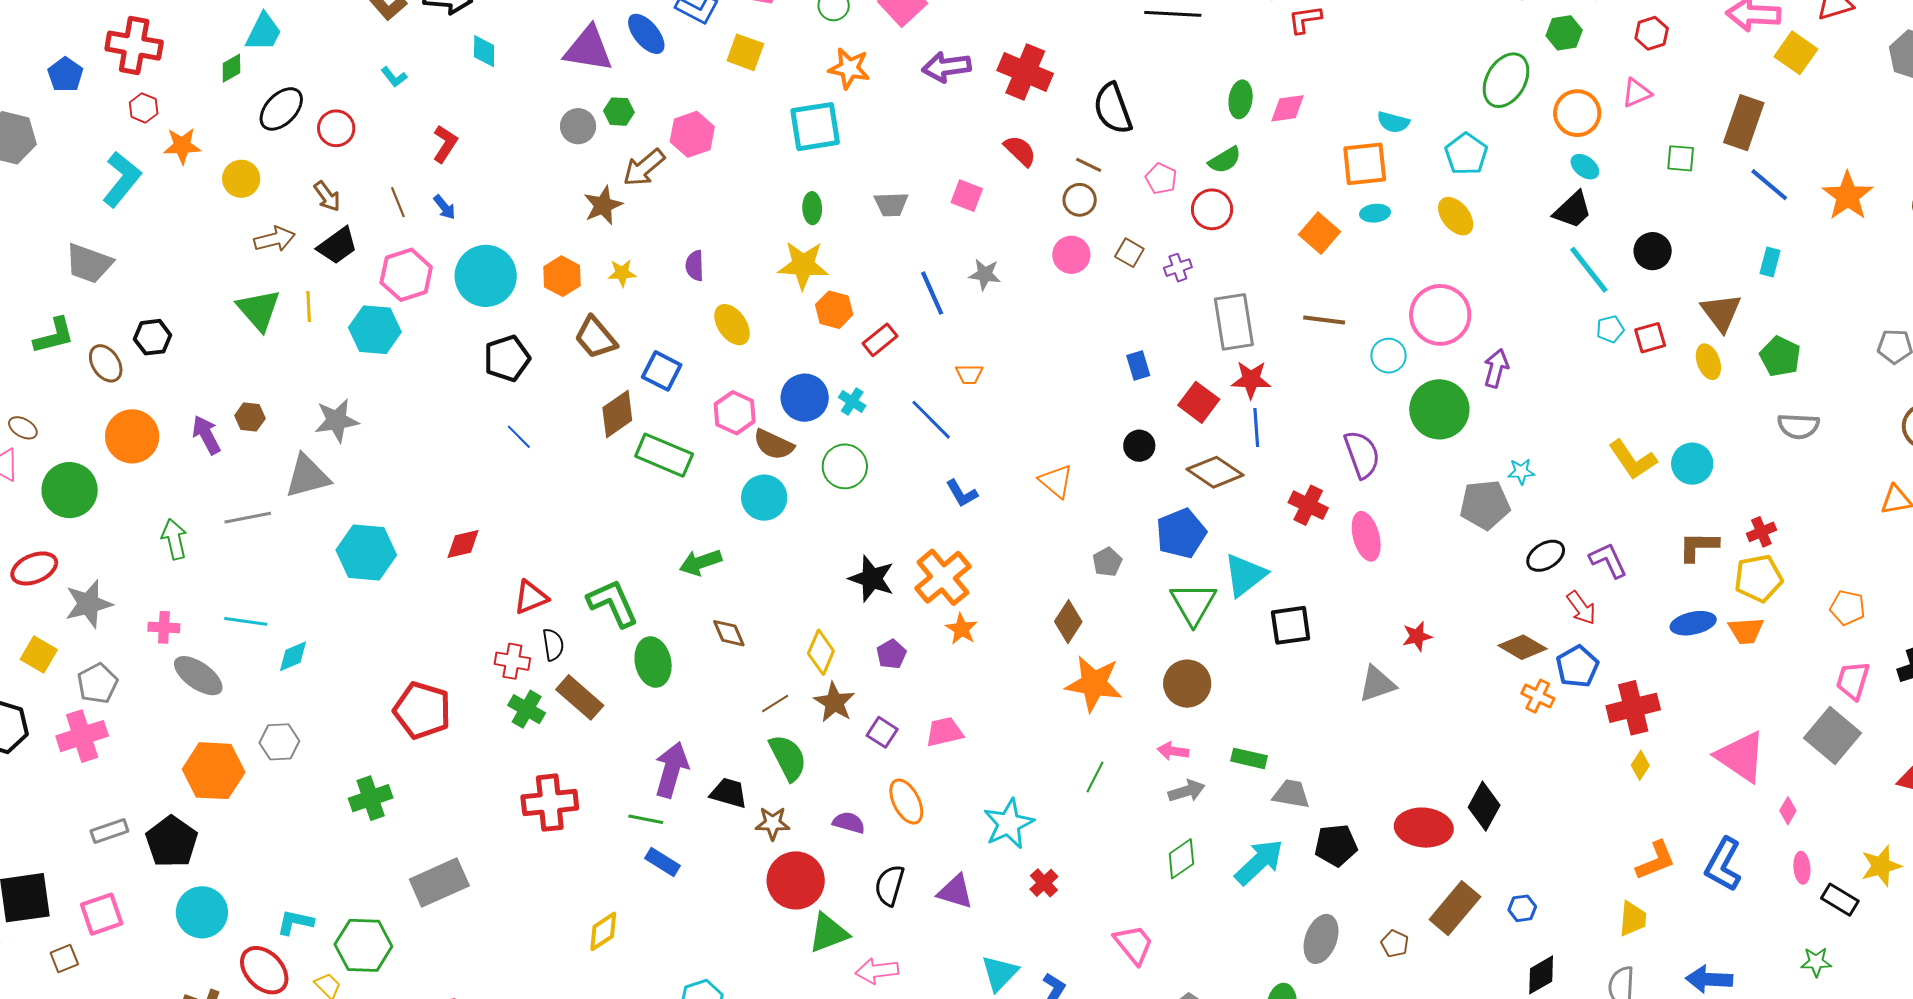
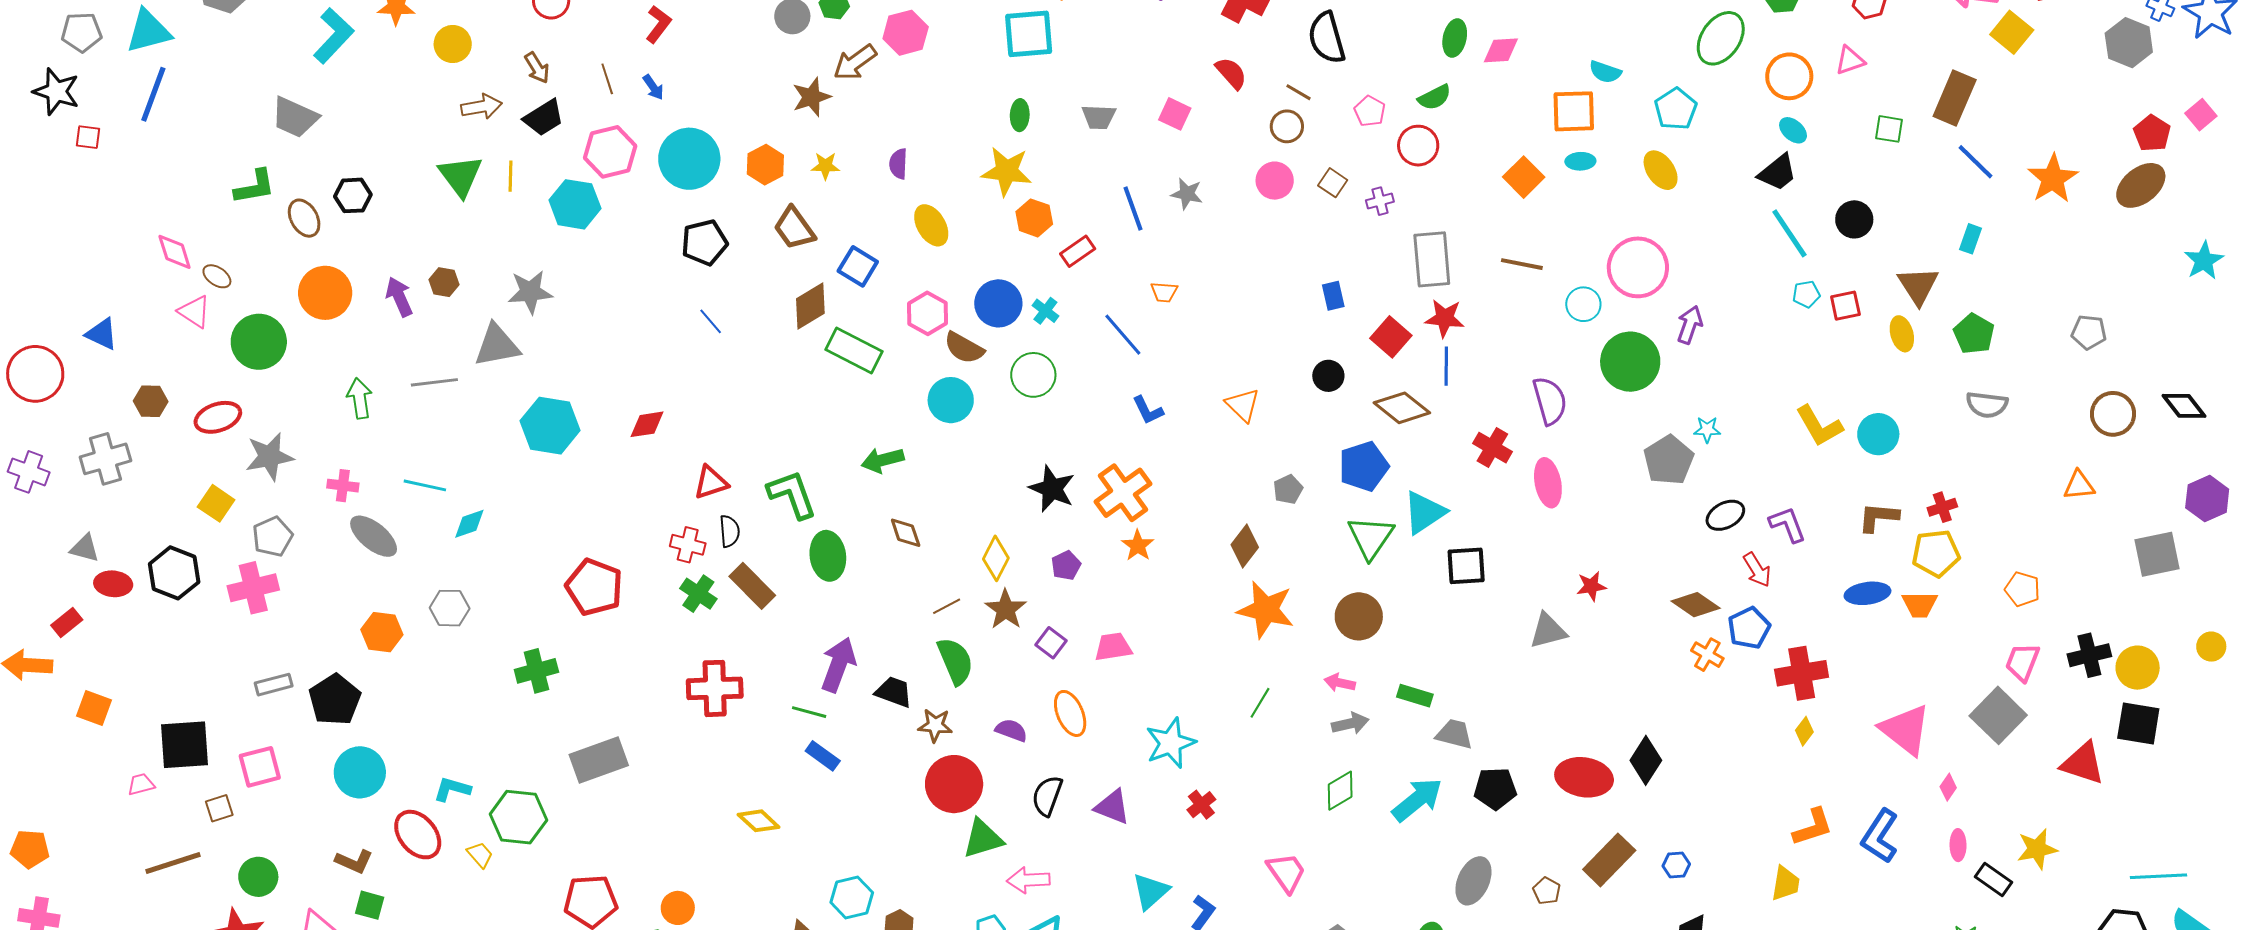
gray pentagon: (1485, 505) -> (1669, 460), turned -30
orange hexagon: (214, 771) -> (382, 632), size x0.7
yellow diamond: (603, 931) -> (759, 821), turned 72

